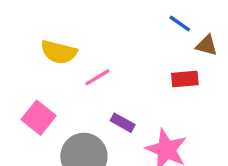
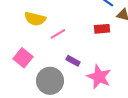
red rectangle: (185, 79) -> (102, 29), moved

